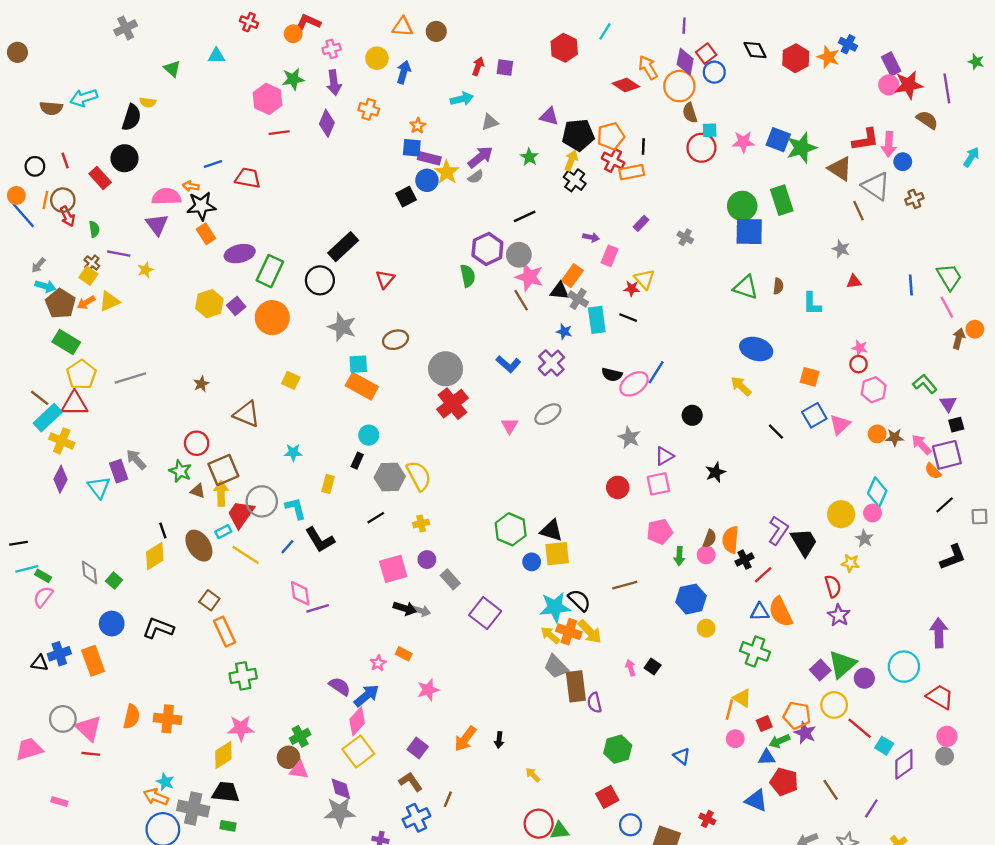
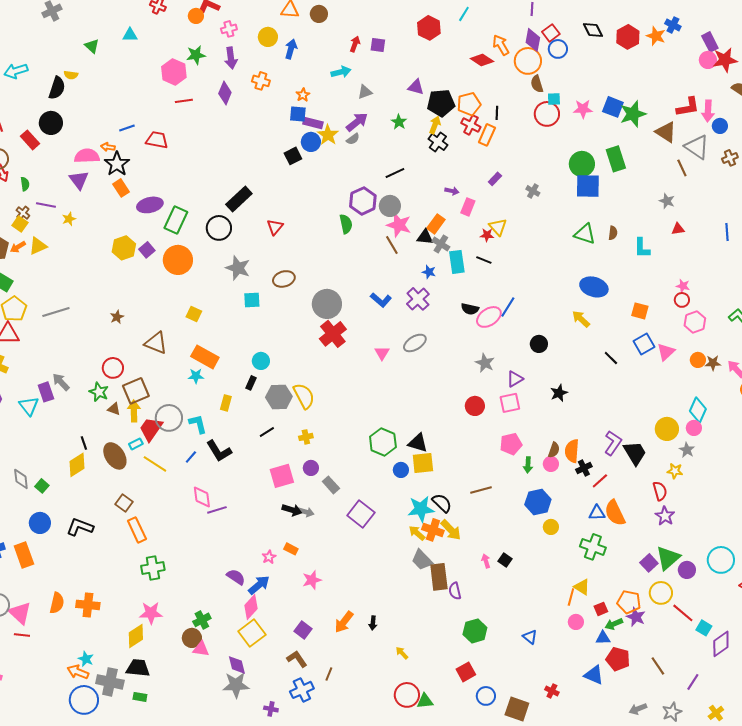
orange rectangle: (632, 172) -> (487, 135), turned -55
black star: (201, 206) -> (117, 164), turned -30
orange rectangle: (362, 386) -> (205, 357), moved

